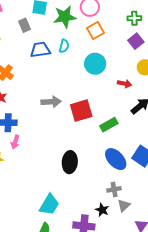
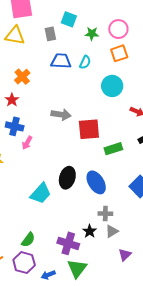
green star: (65, 17) -> (92, 34), size x0.6
pink arrow: (15, 142) -> (27, 143), moved
blue ellipse: (116, 159) -> (96, 182), moved
cyan trapezoid: (49, 205) -> (41, 193), moved

